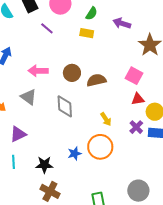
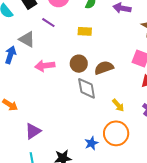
yellow rectangle: (87, 33) -> (85, 31), moved
gray triangle: (29, 97) -> (27, 39), moved
gray diamond: (65, 106) -> (87, 88), moved

